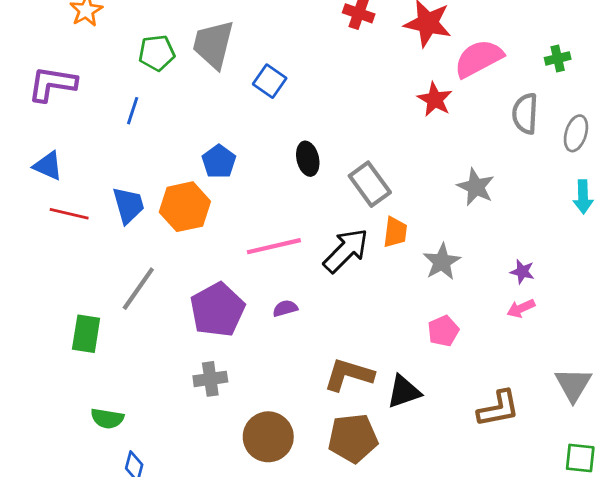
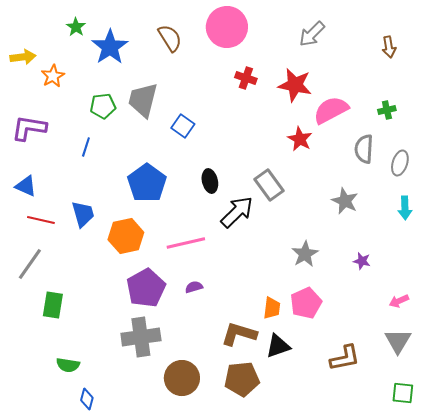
blue pentagon: (219, 162) -> (147, 183), size x1.6
gray rectangle: (370, 184) -> (269, 185), moved
gray star: (476, 187) -> (345, 201), moved
orange hexagon: (185, 207) -> (126, 236), moved
orange trapezoid: (395, 232) -> (272, 308), moved
black arrow: (346, 250) -> (237, 212), moved
gray line: (138, 289) -> (30, 264), moved
pink arrow: (521, 308) -> (399, 301), moved
pink pentagon: (443, 331) -> (306, 303), size x1.4
gray cross: (210, 379) -> (141, 337), size x1.6

